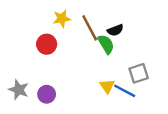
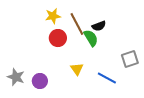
red circle: (47, 44) -> (58, 38), moved
gray square: (139, 73) -> (130, 59), moved
yellow triangle: (107, 86) -> (77, 69), moved

